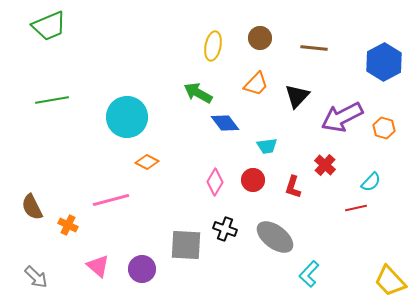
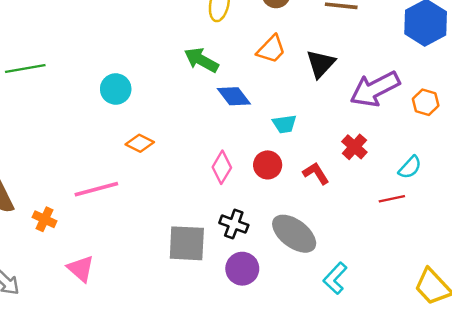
cyan circle: (127, 117) -> (116, 89), size x0.6
red L-shape: (293, 187) -> (316, 173), turned 130
purple circle: (142, 269) -> (242, 269), moved

